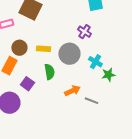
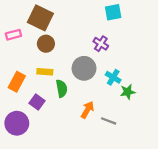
brown circle: (19, 48) -> (46, 44), moved
yellow rectangle: (43, 49) -> (45, 72), moved
orange arrow: (72, 91) -> (87, 110), turned -35

